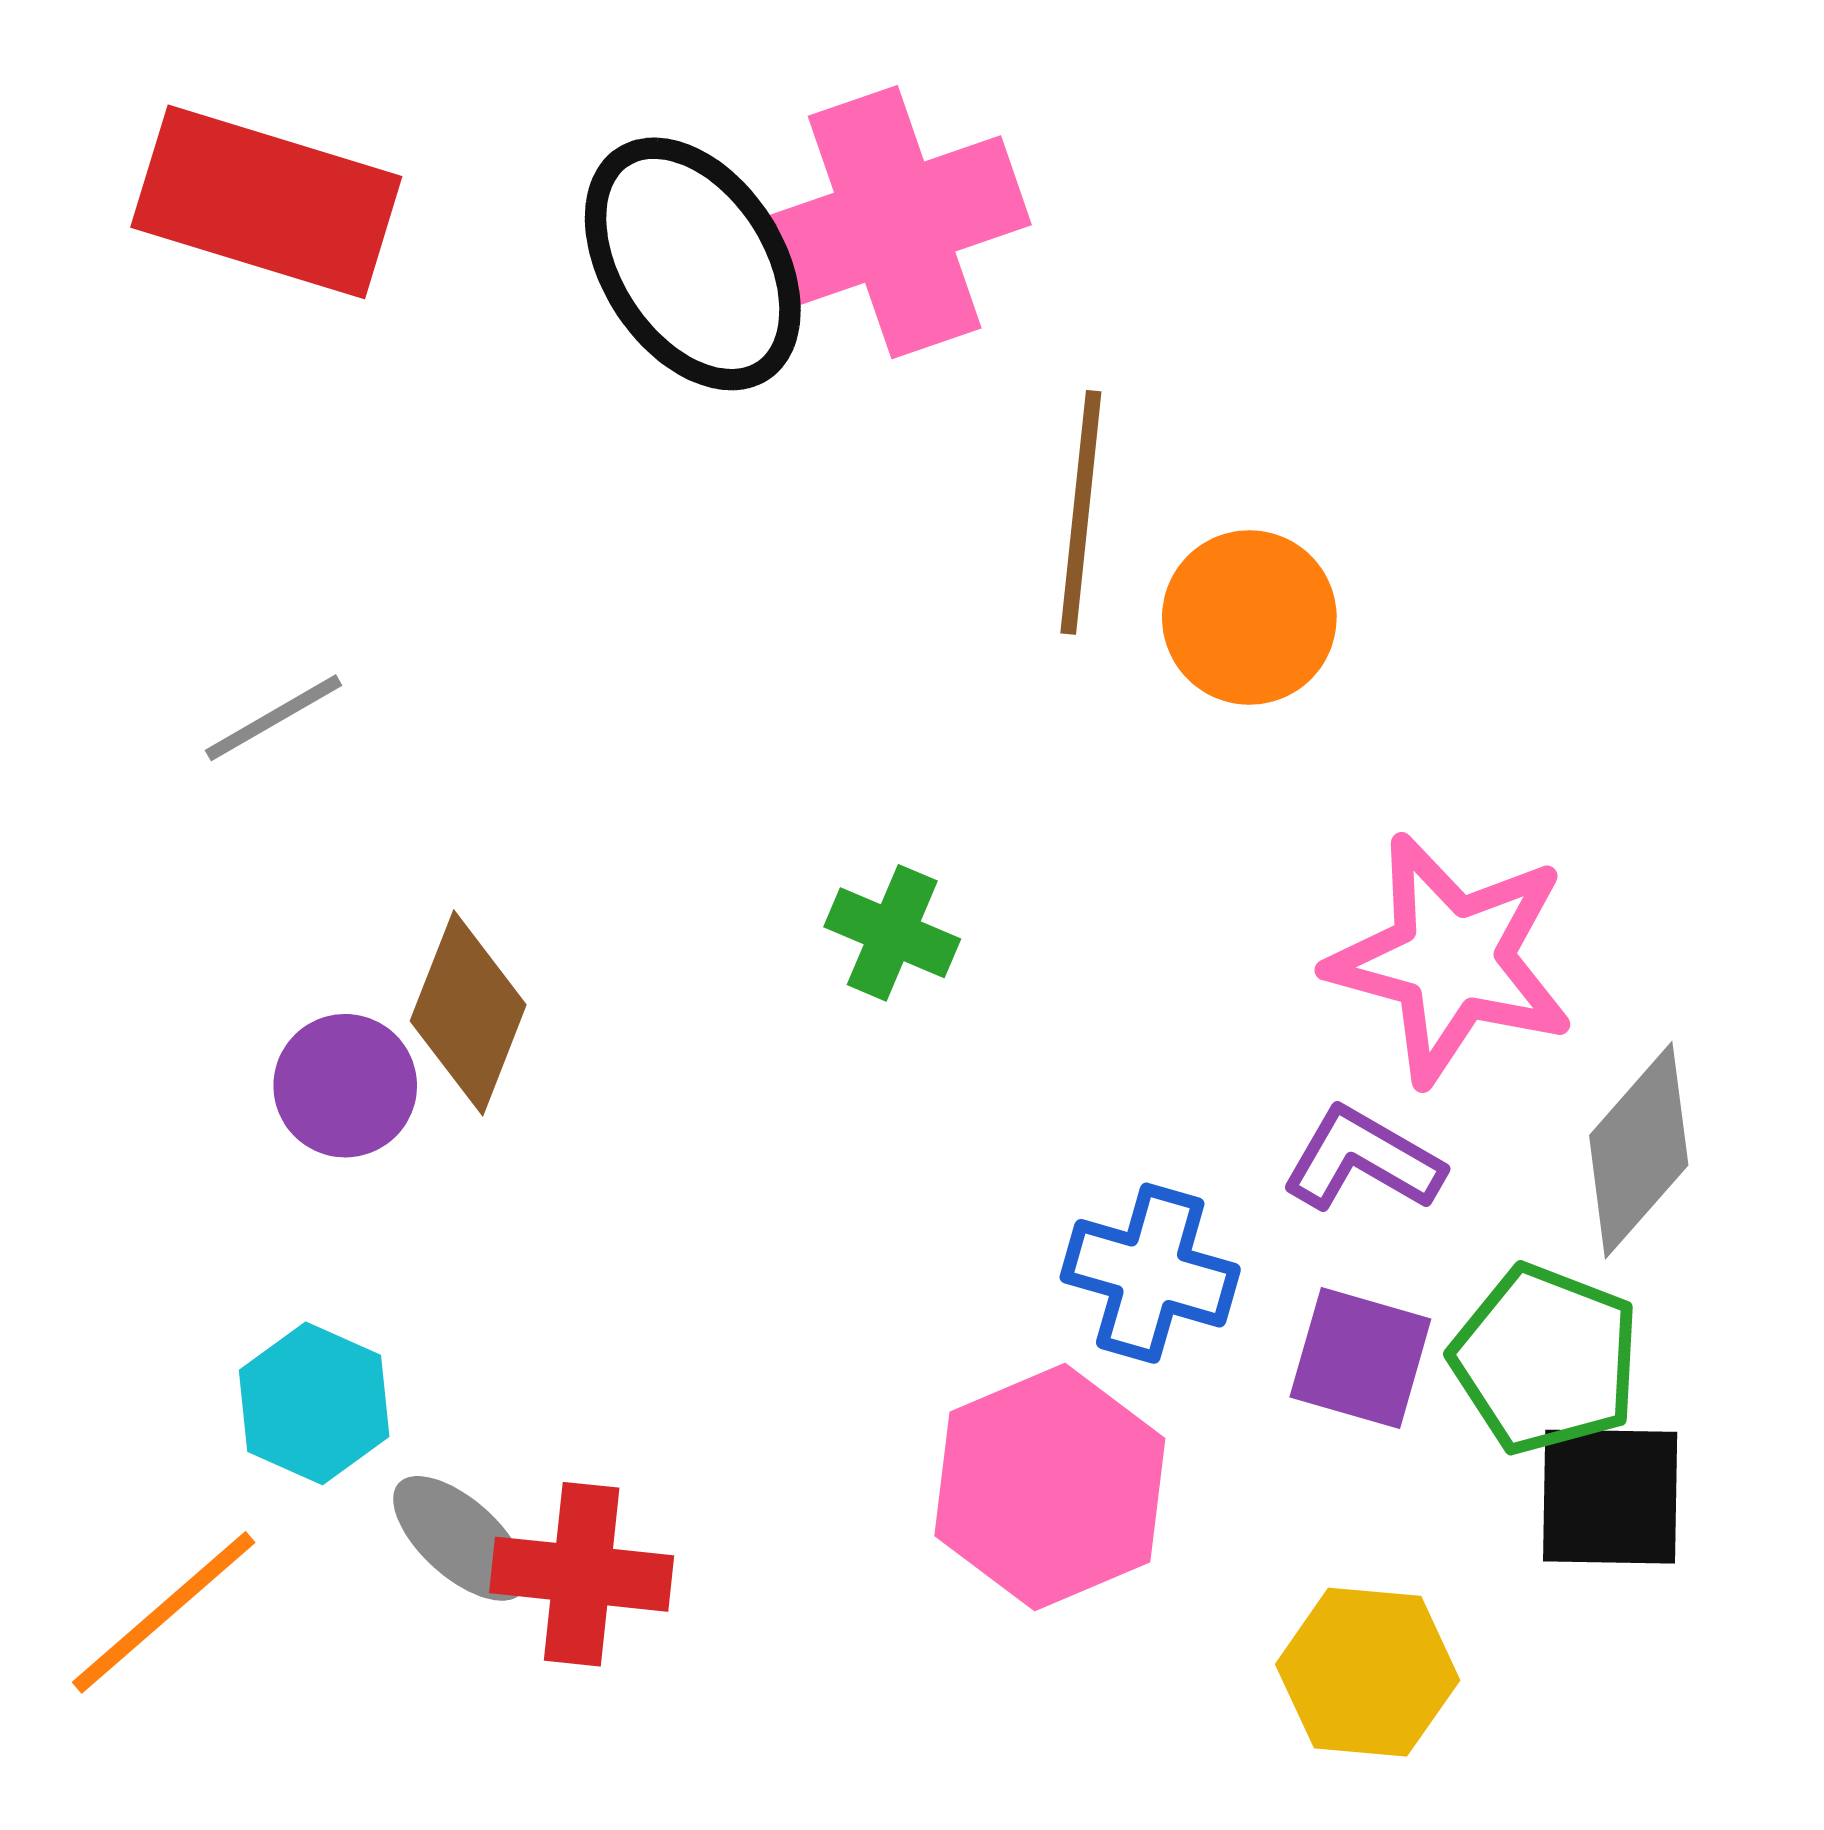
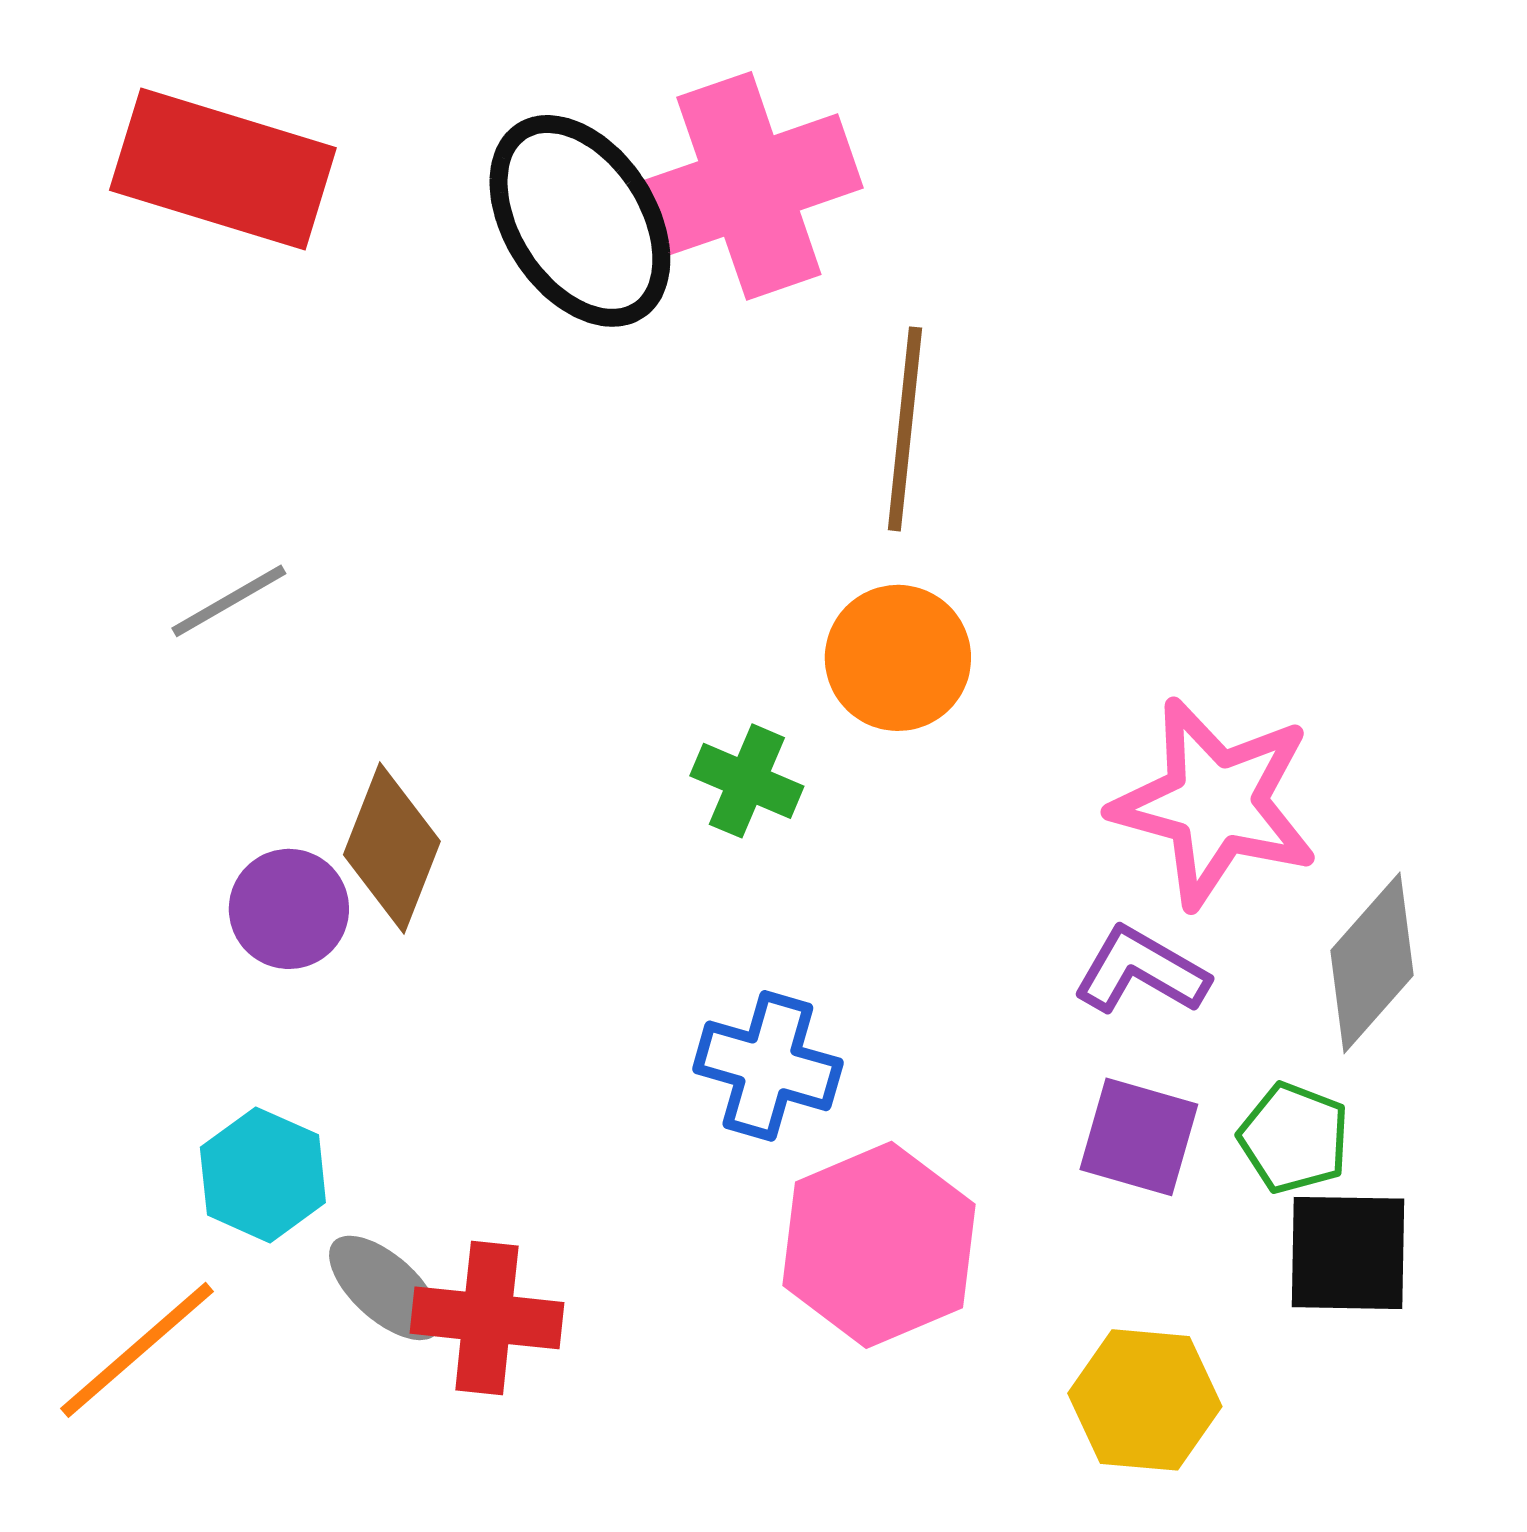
orange circle: (1249, 617) -> (898, 658), moved
blue cross: (1150, 1273) -> (768, 1066), moved
green pentagon: (1546, 1359) -> (1294, 1138), size x0.7

